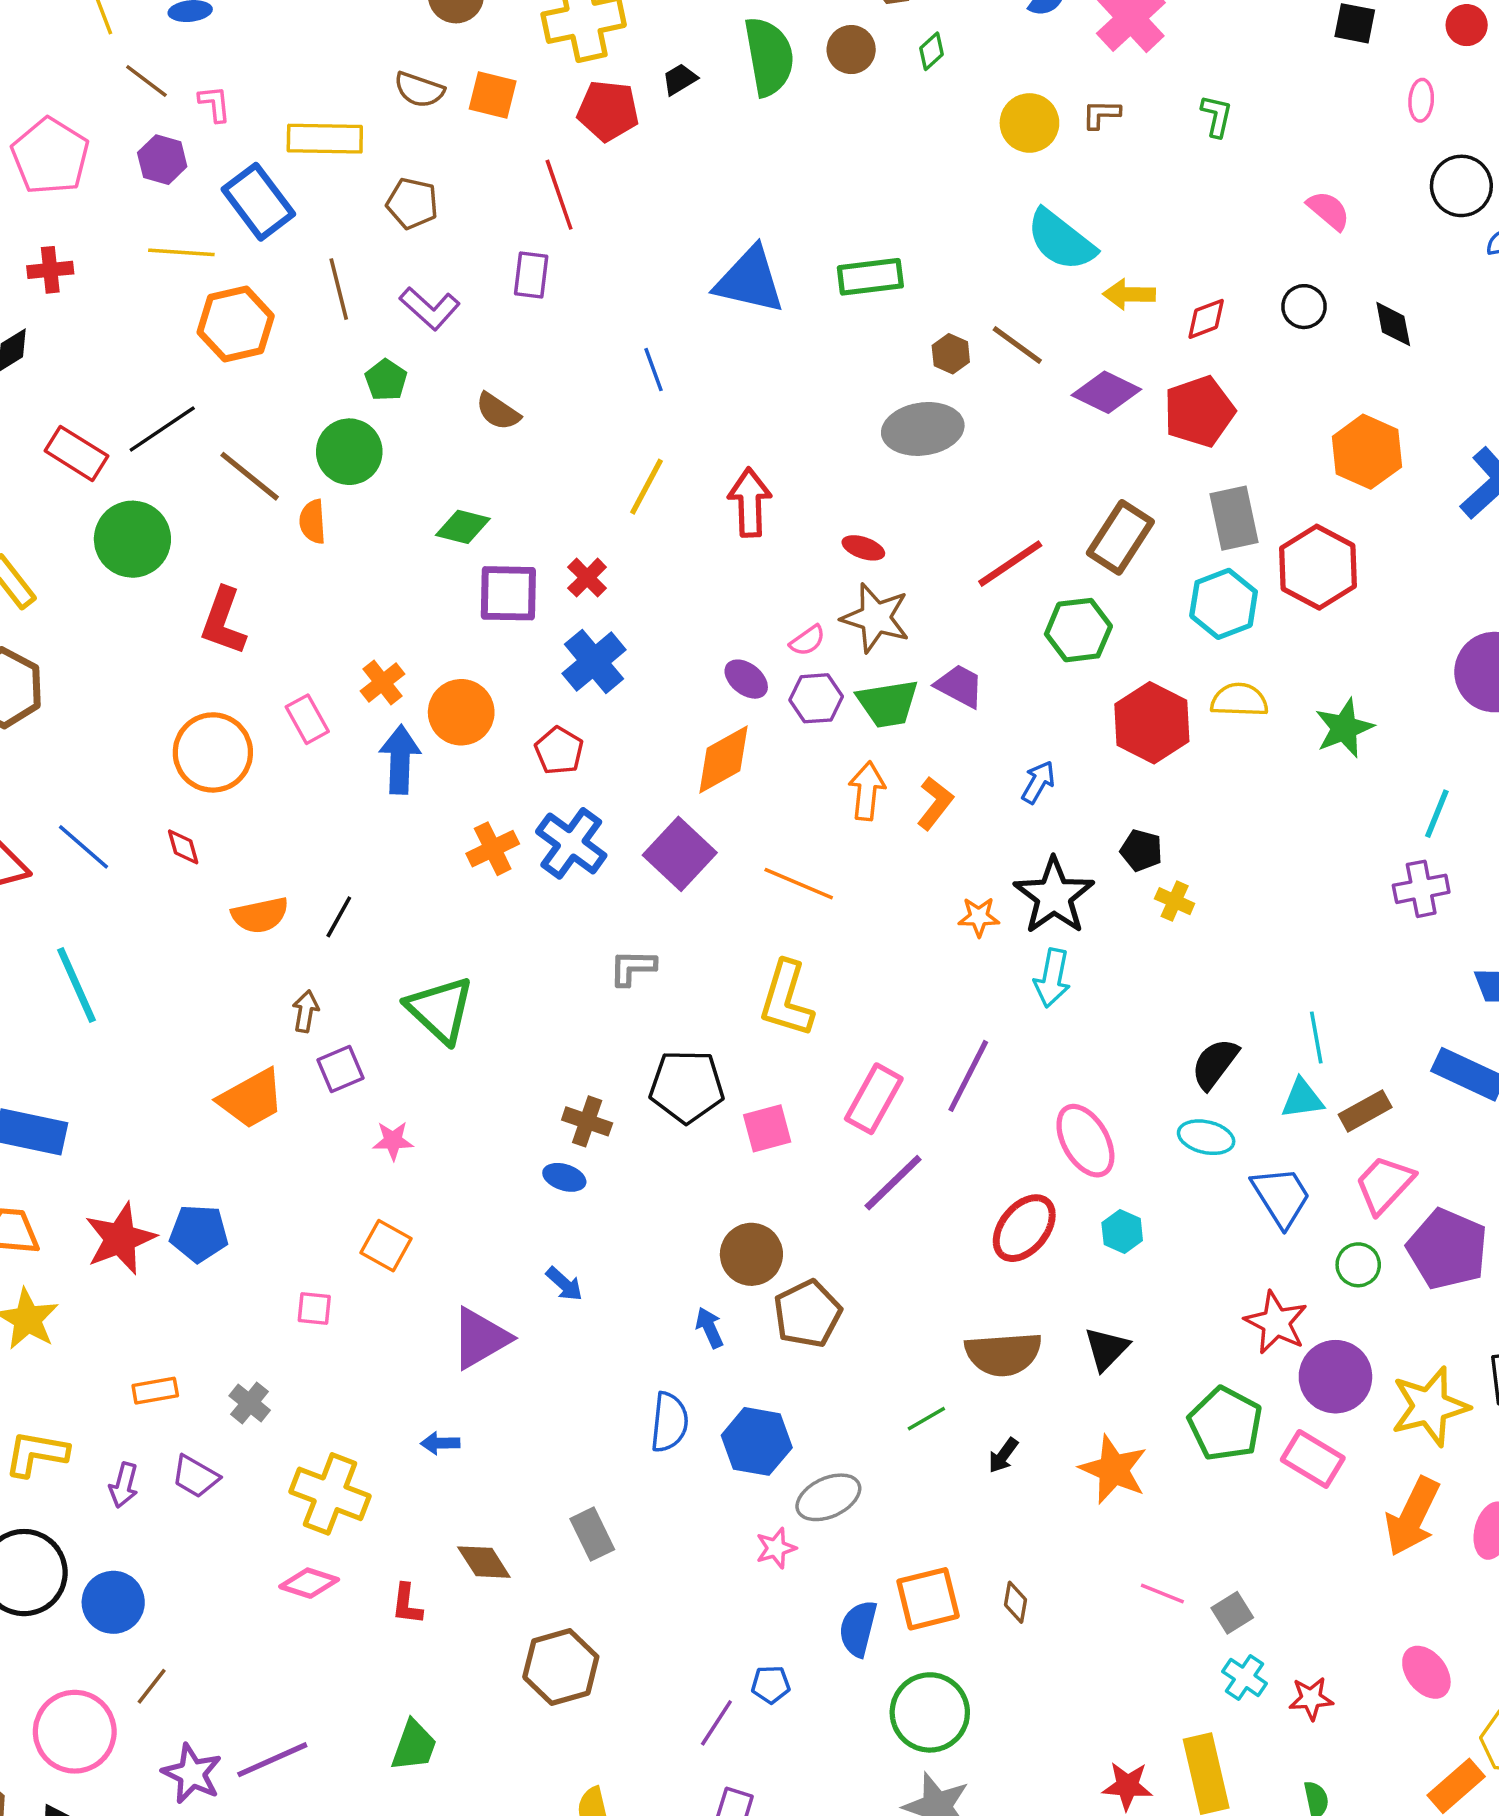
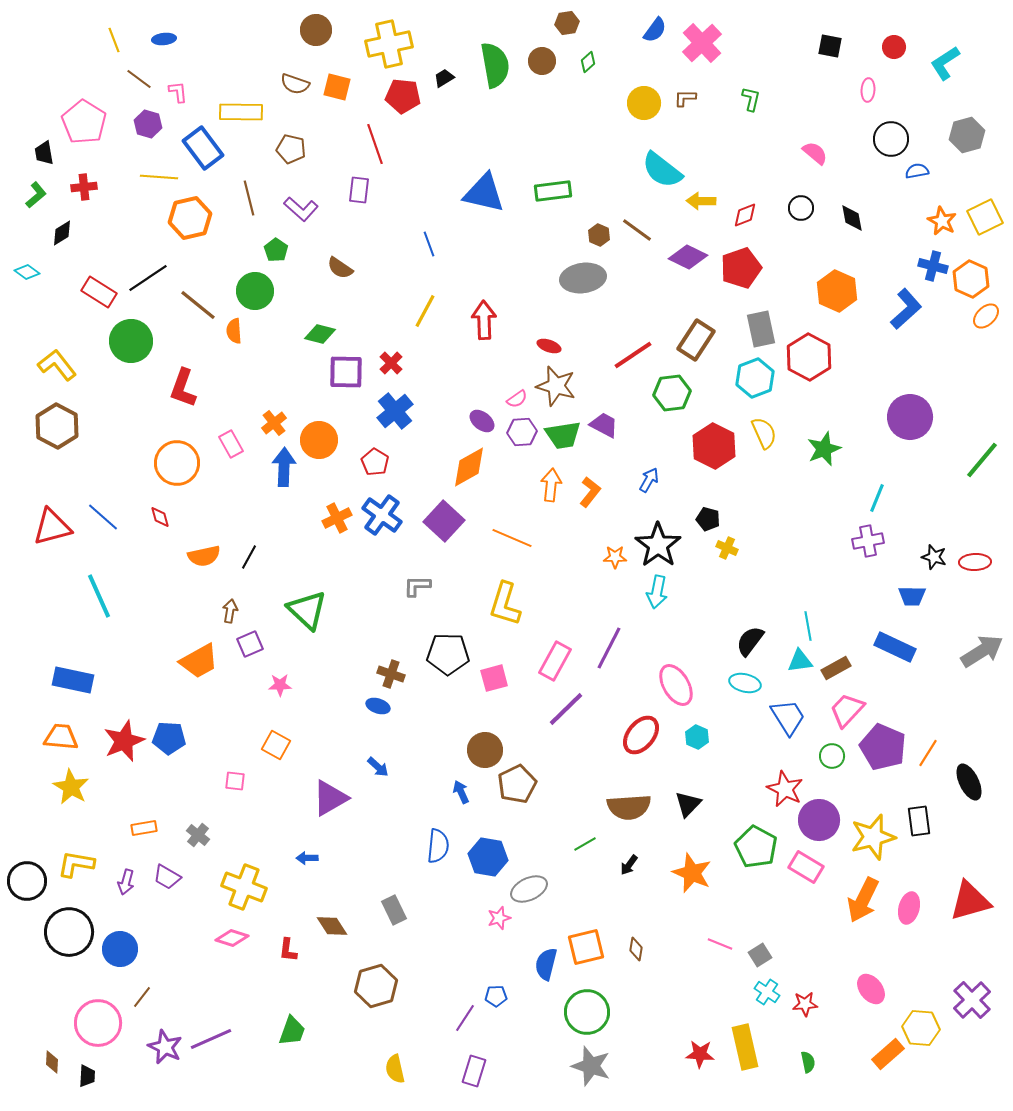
yellow semicircle: (1239, 700) -> (764, 433), turned 64

